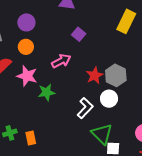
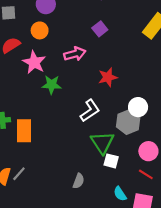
gray hexagon: (116, 75) -> (128, 122), moved
white circle: (109, 99) -> (138, 107), moved
orange rectangle: (31, 138) -> (24, 131), size x1.5

